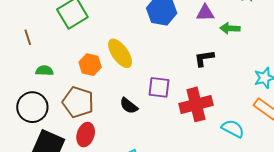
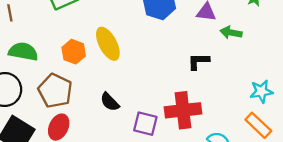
green semicircle: (44, 71) -> (23, 52), size x1.5
purple square: (159, 87) -> (145, 124), moved

